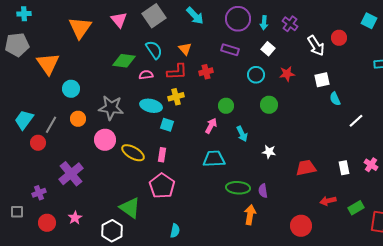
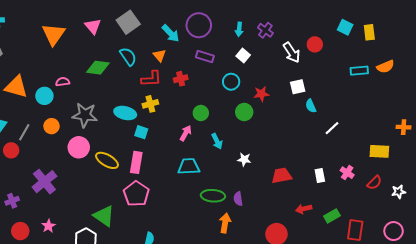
cyan arrow: (195, 16) -> (171, 33), moved
purple circle: (238, 19) -> (199, 25), moved
orange triangle: (48, 64) -> (16, 87), moved, turned -40
red star: (287, 74) -> (261, 94), moved
pink semicircle: (146, 75) -> (63, 82), moved
pink rectangle: (162, 155) -> (136, 162), size x1.5

